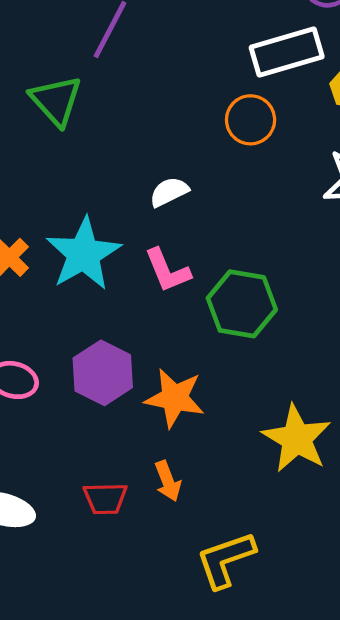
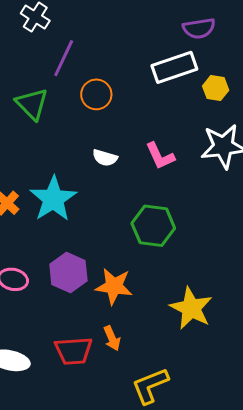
orange circle: (251, 120) -> (96, 94), moved
white semicircle: (169, 192) -> (105, 158), turned -135
pink L-shape: (167, 270) -> (160, 156), moved
red trapezoid: (105, 498) -> (73, 351), size x1.4

